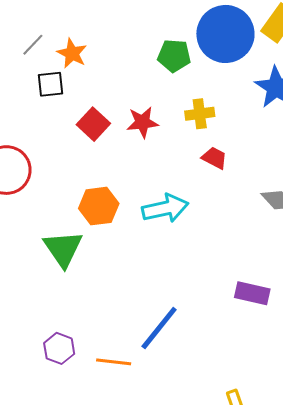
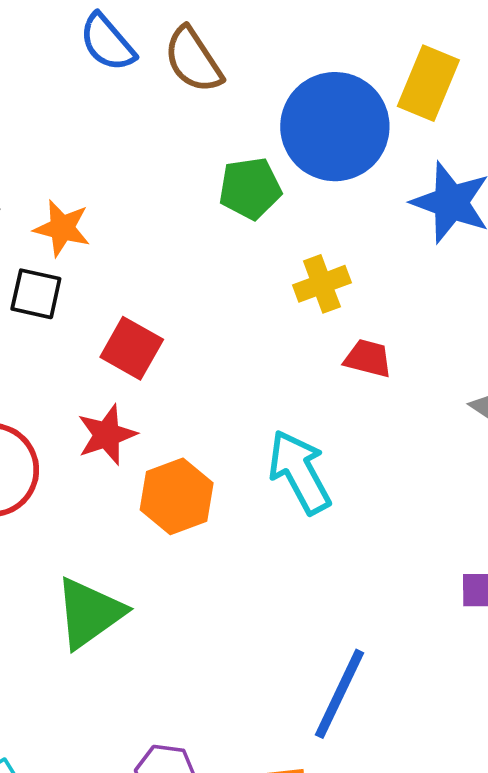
black square: (51, 84) -> (36, 294), turned 32
red star: (142, 122) -> (107, 435), moved
cyan arrow: (165, 208) -> (299, 472), turned -93
green triangle: (63, 249) -> (89, 613), moved, turned 42

